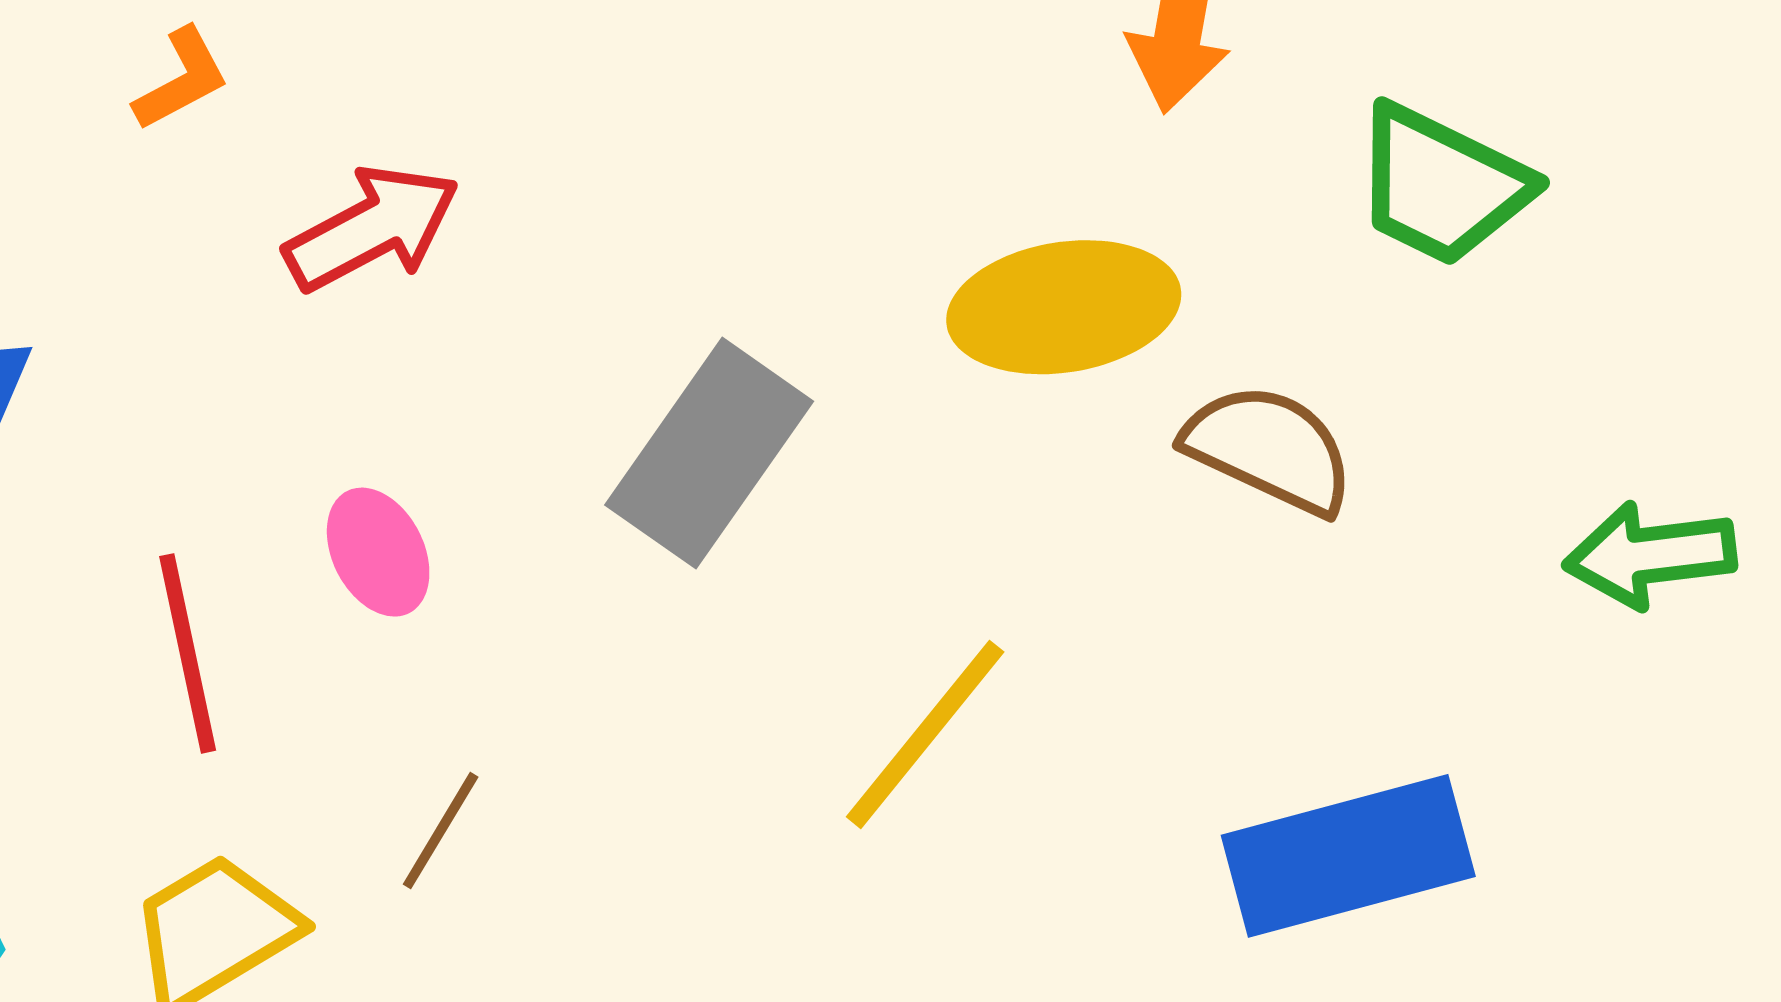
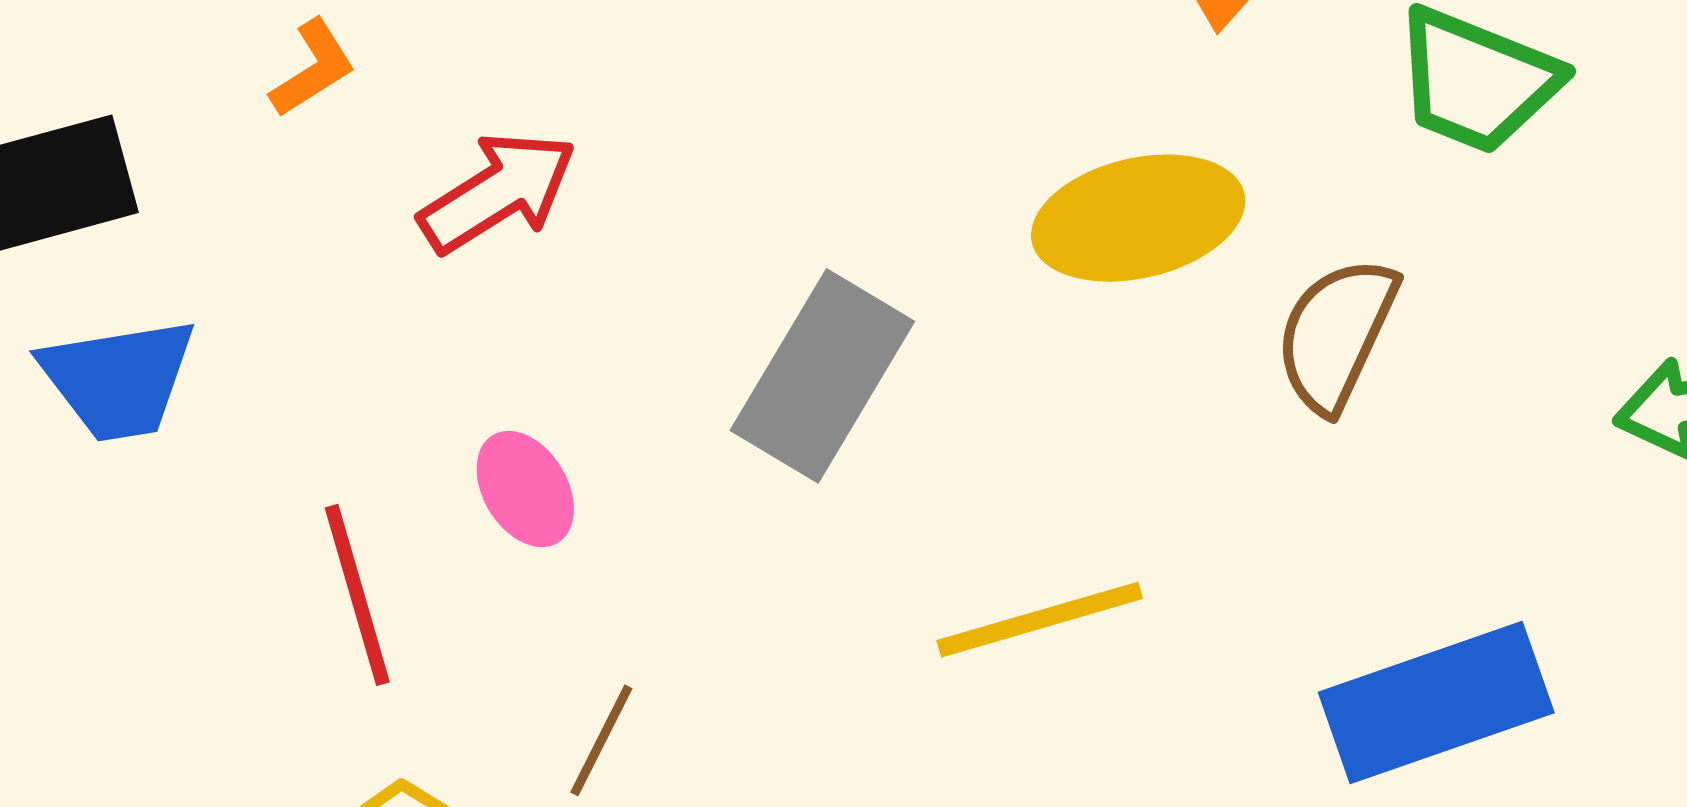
brown semicircle: (1269, 449) -> (1336, 334), turned -86
yellow line: (925, 734) -> (1040, 620), turned 39

